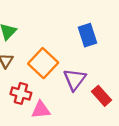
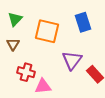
orange square: (43, 63) -> (47, 31), moved, turned -30

